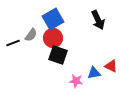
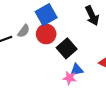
black square: (58, 55) -> (67, 48), moved, turned 30
blue triangle: (94, 73) -> (77, 70), moved

